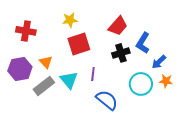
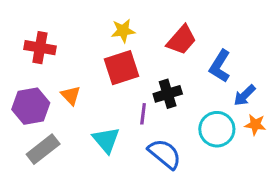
yellow star: (70, 20) -> (123, 31), moved
black cross: (121, 53) -> (168, 94), moved
cyan triangle: (69, 80) -> (106, 140), moved
gray rectangle: (44, 86) -> (43, 149), moved

